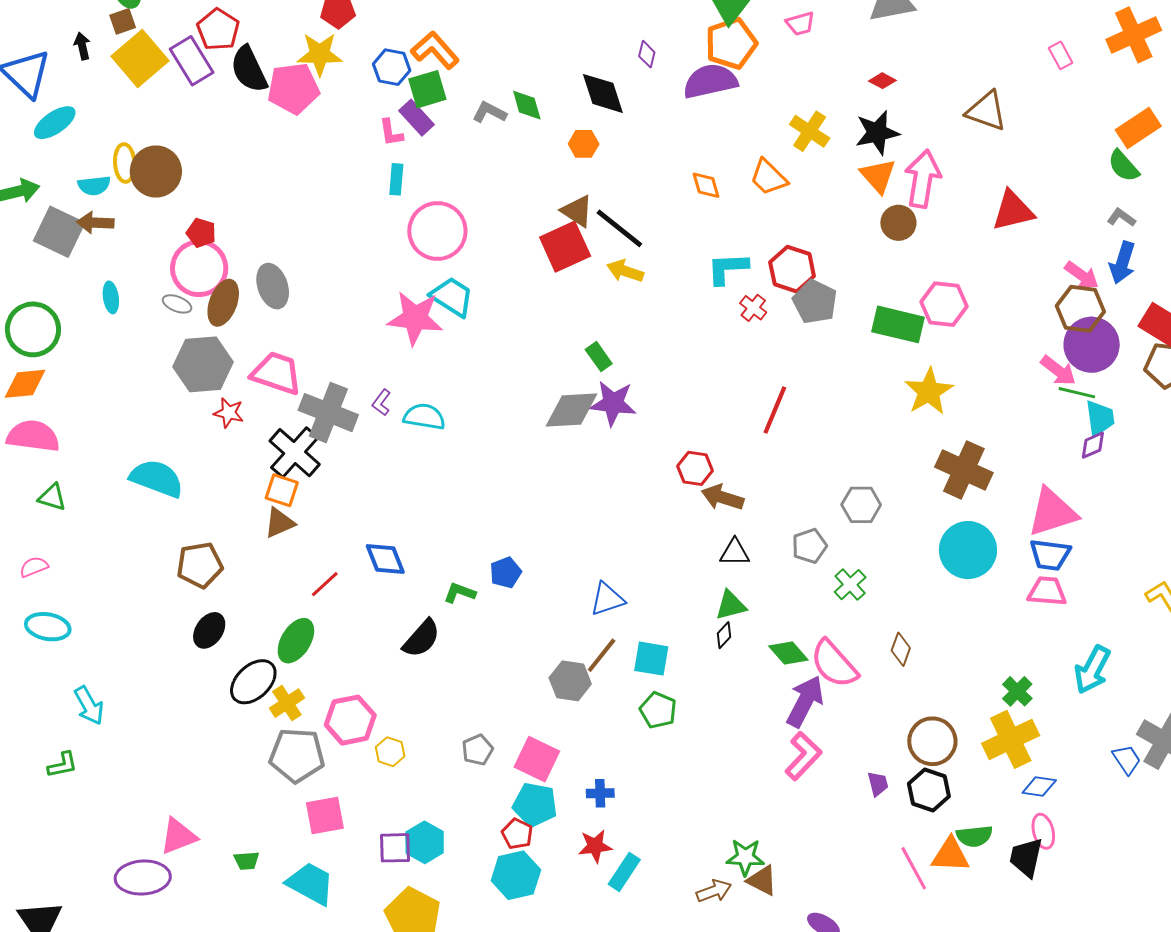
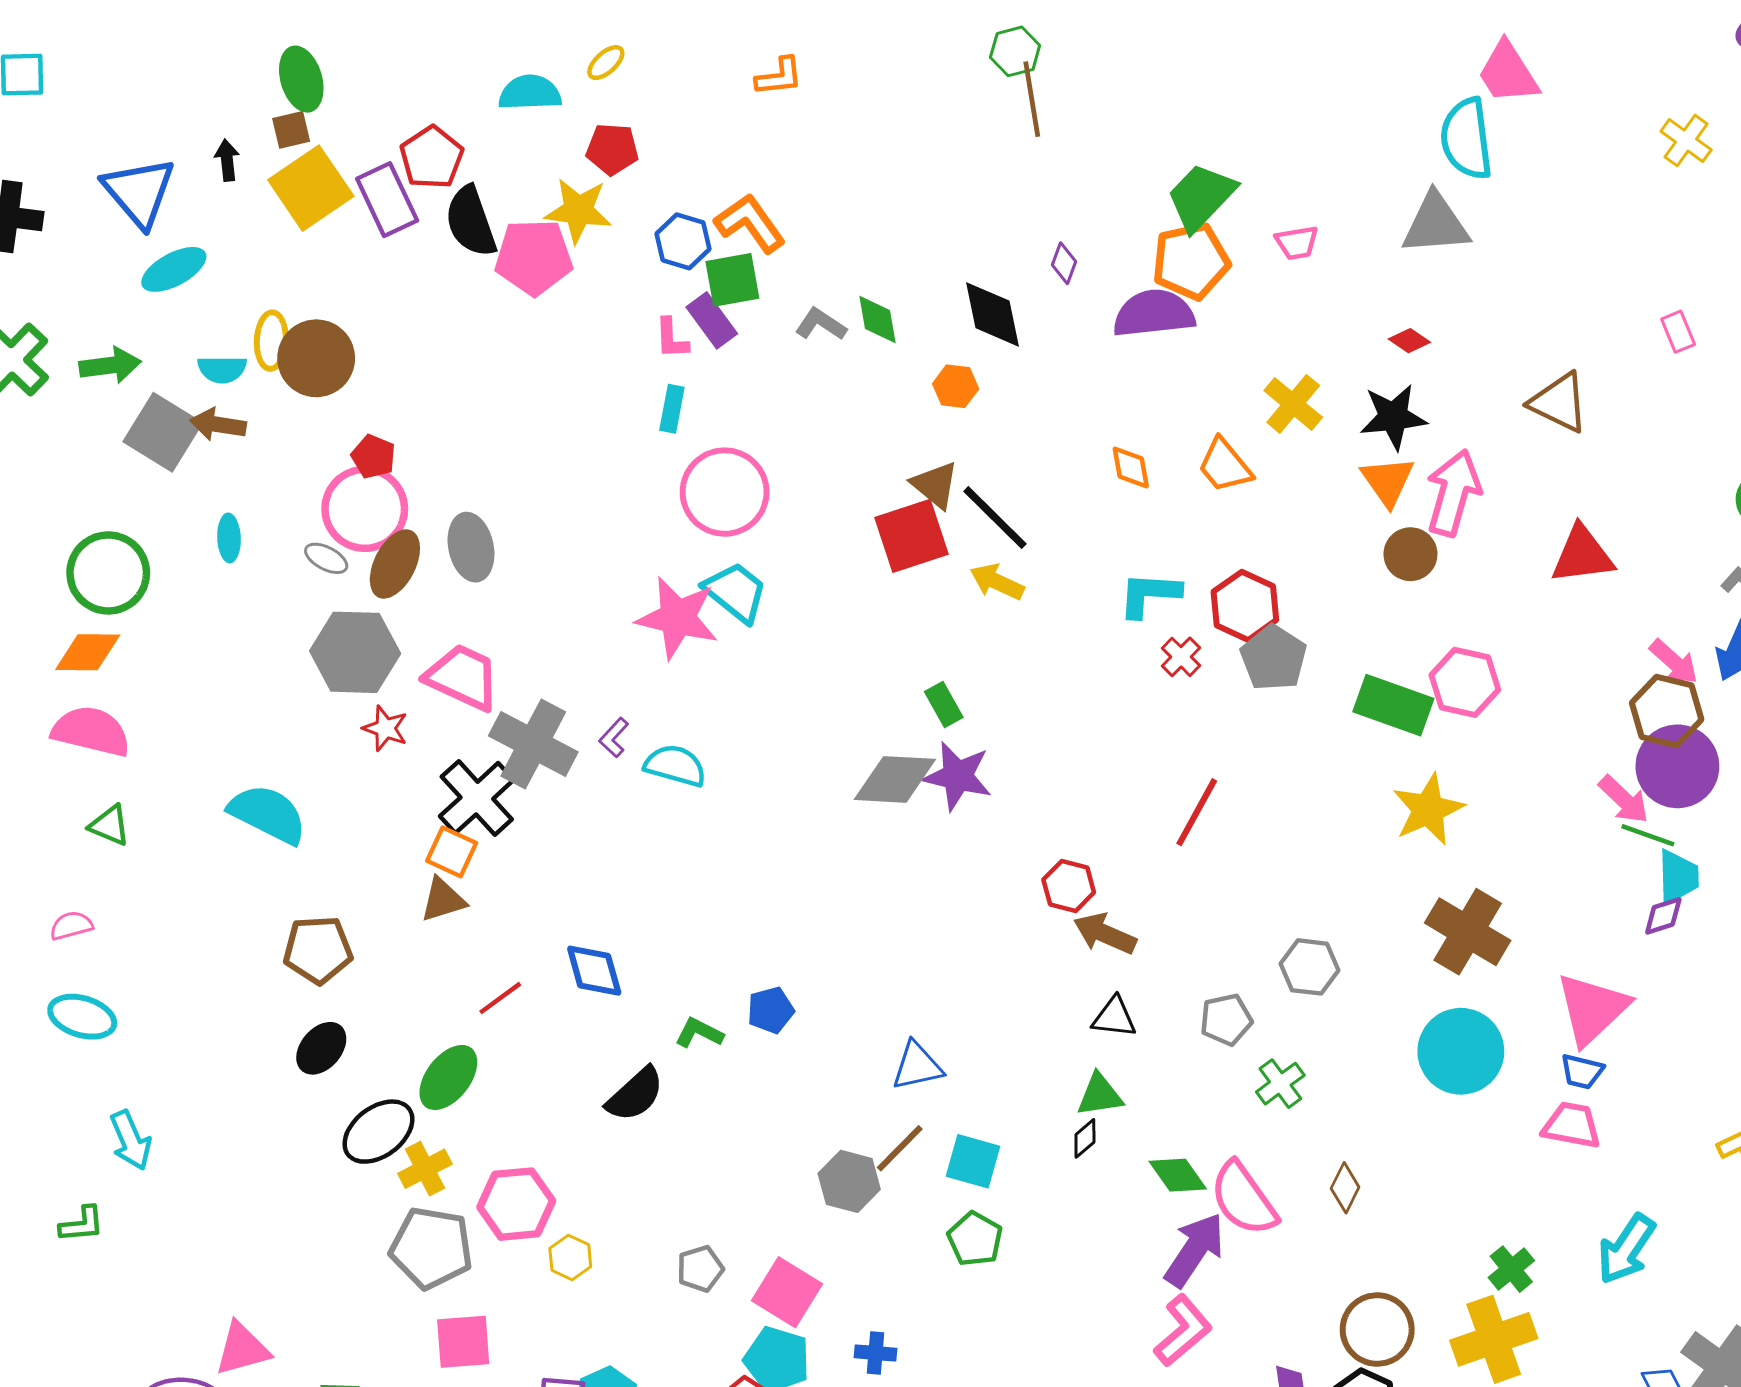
pink triangle: (1052, 512) -> (1592, 1009), turned -32
blue trapezoid: (1050, 555) -> (1582, 1072), size x0.7

